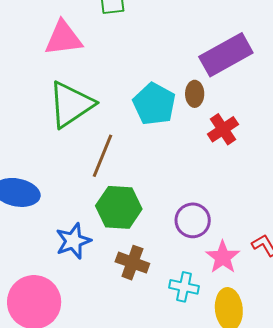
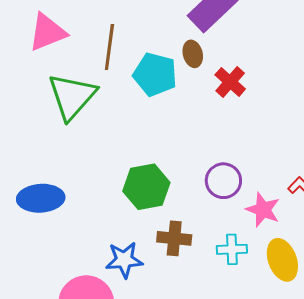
brown line: (103, 156) -> (109, 47), moved
blue star: (73, 241) -> (124, 260), moved, turned 30

